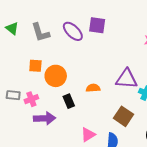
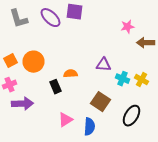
orange square: (35, 66) -> (10, 61), moved, turned -32
purple triangle: (126, 79) -> (104, 65), size x0.7
black rectangle: (69, 101) -> (56, 87), moved

